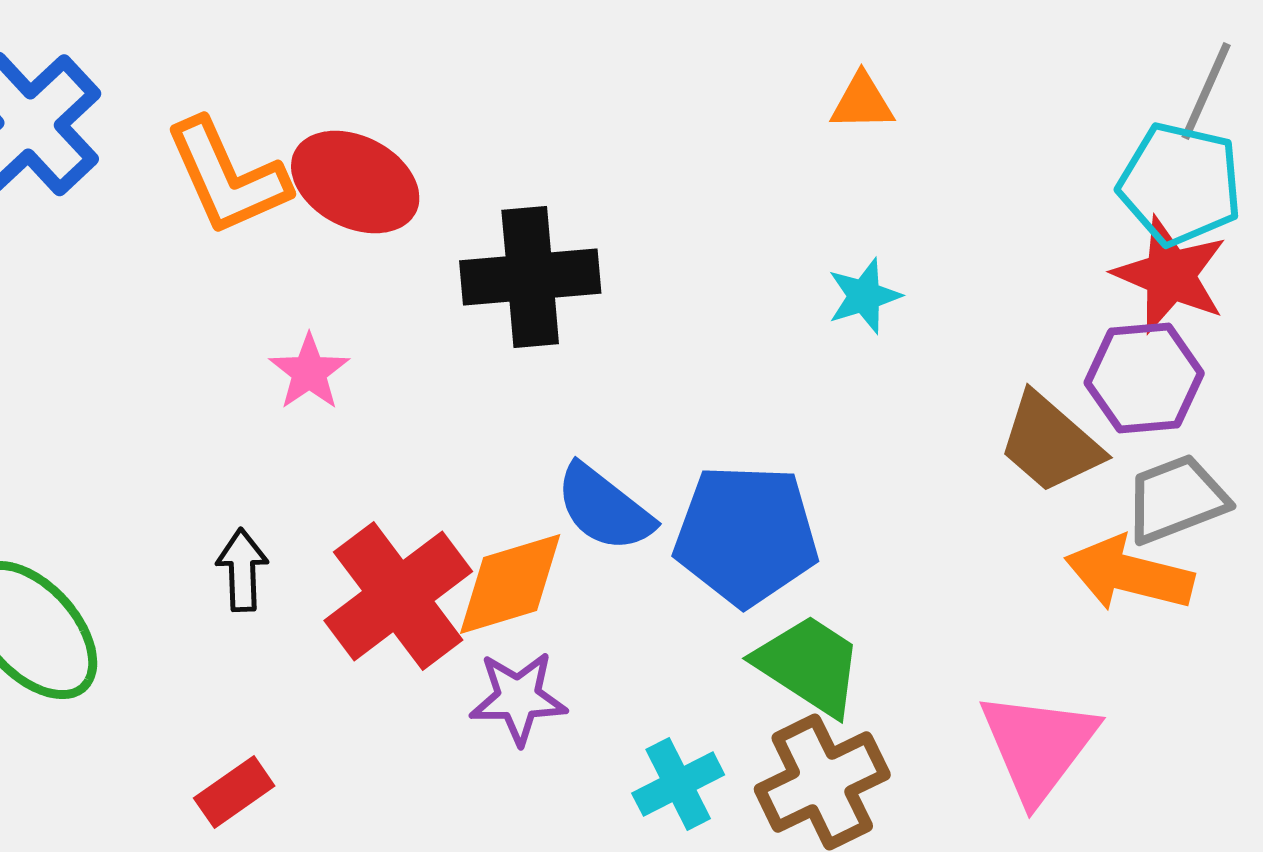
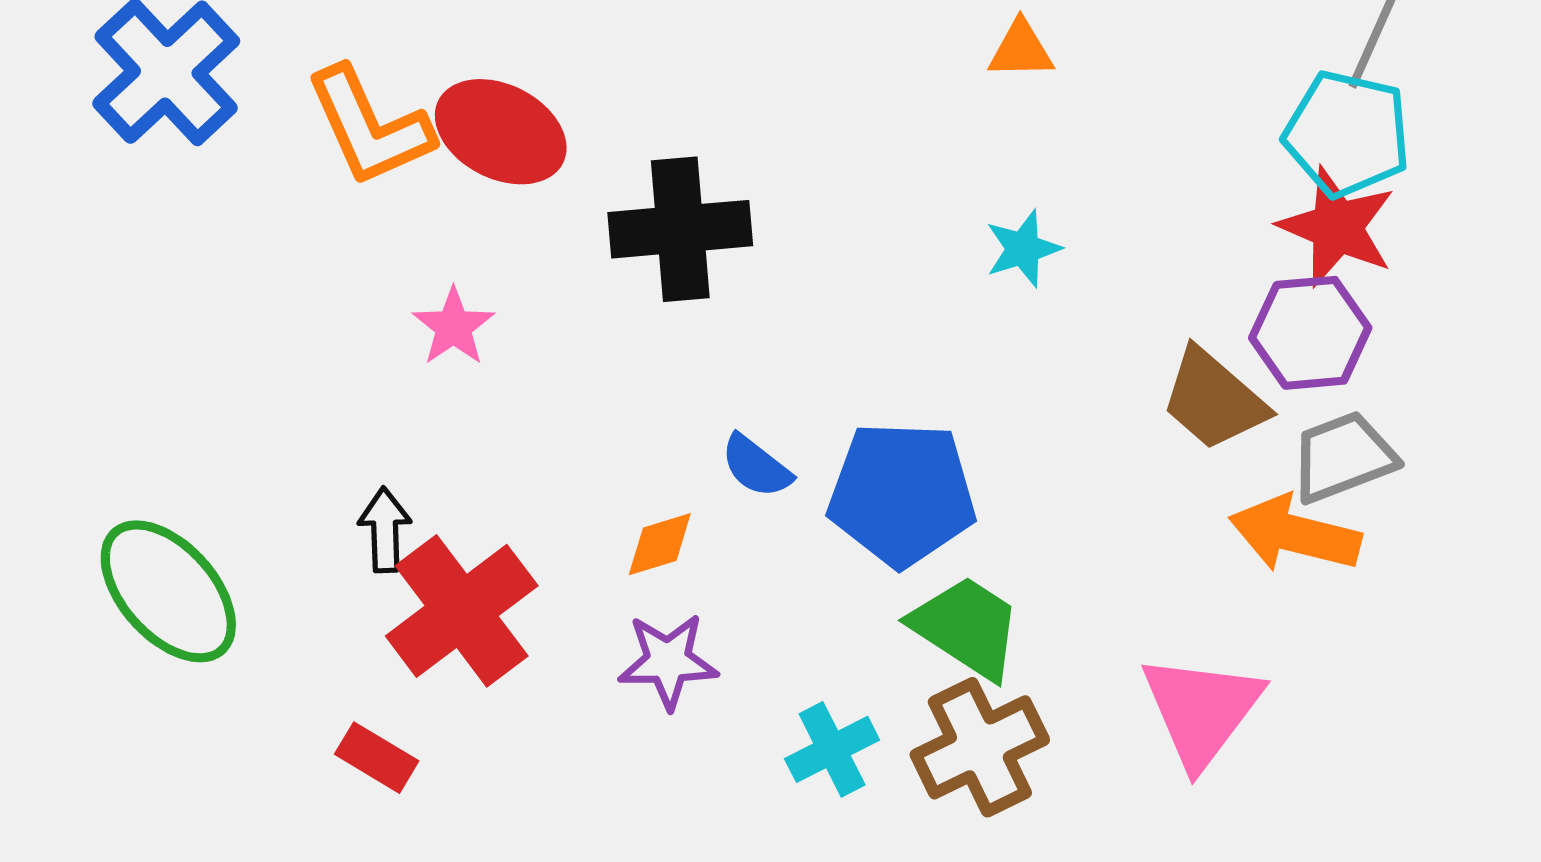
blue semicircle: (604, 508) -> (756, 466), size x0.7
orange diamond: (510, 584) -> (660, 544), size x0.6
red cross: (398, 596) -> (462, 611), moved
red rectangle: (234, 792) -> (377, 758), turned 66

